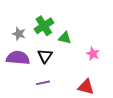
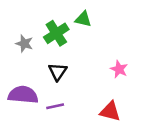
green triangle: (65, 38) -> (83, 19), moved
purple semicircle: (18, 58) -> (23, 95), moved

